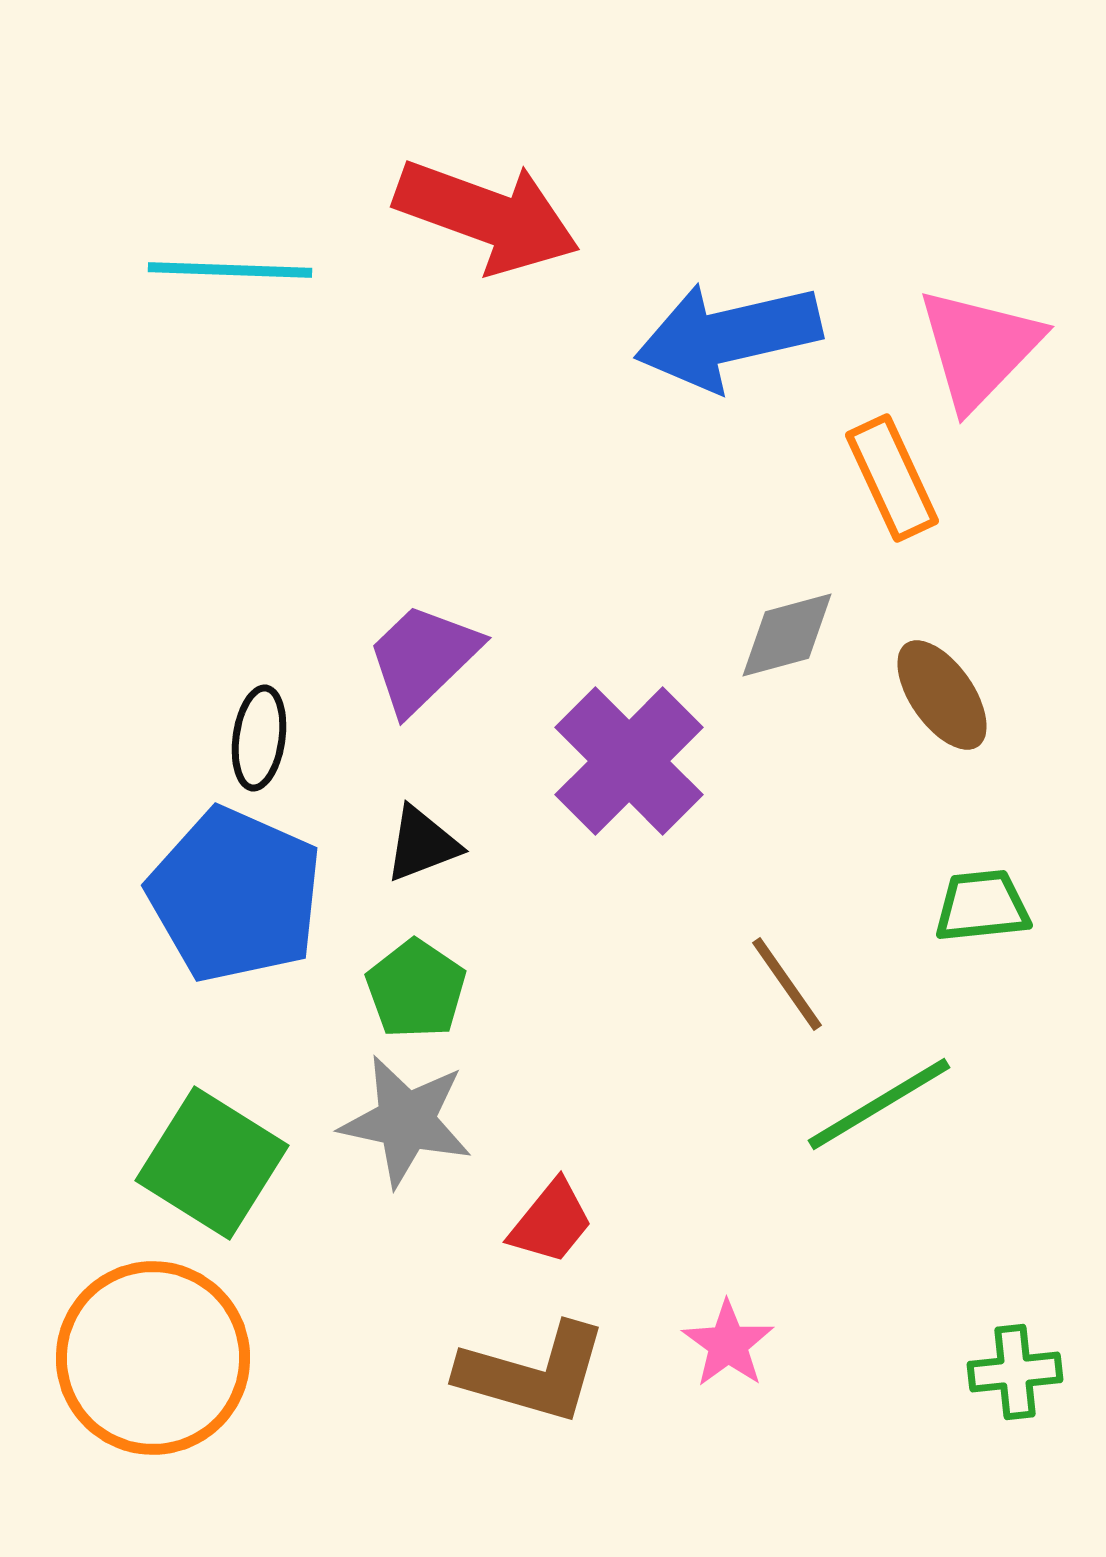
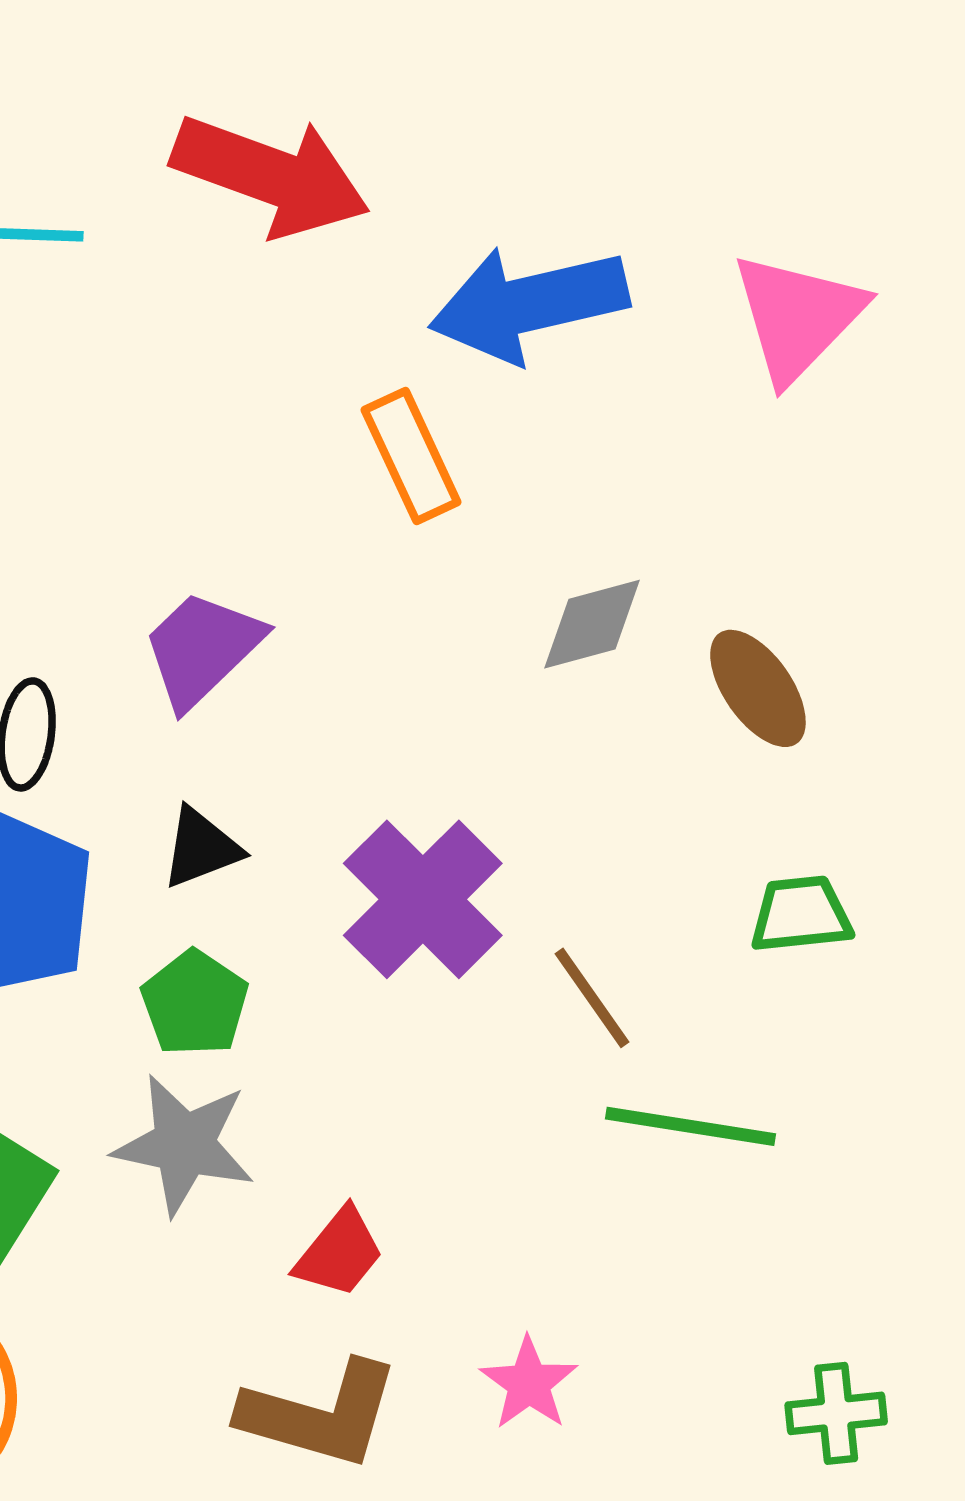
orange rectangle: (892, 478) -> (411, 456), moved
purple cross: (629, 761) -> (423, 899), moved
green line: (879, 1104) -> (691, 1126), turned 40

